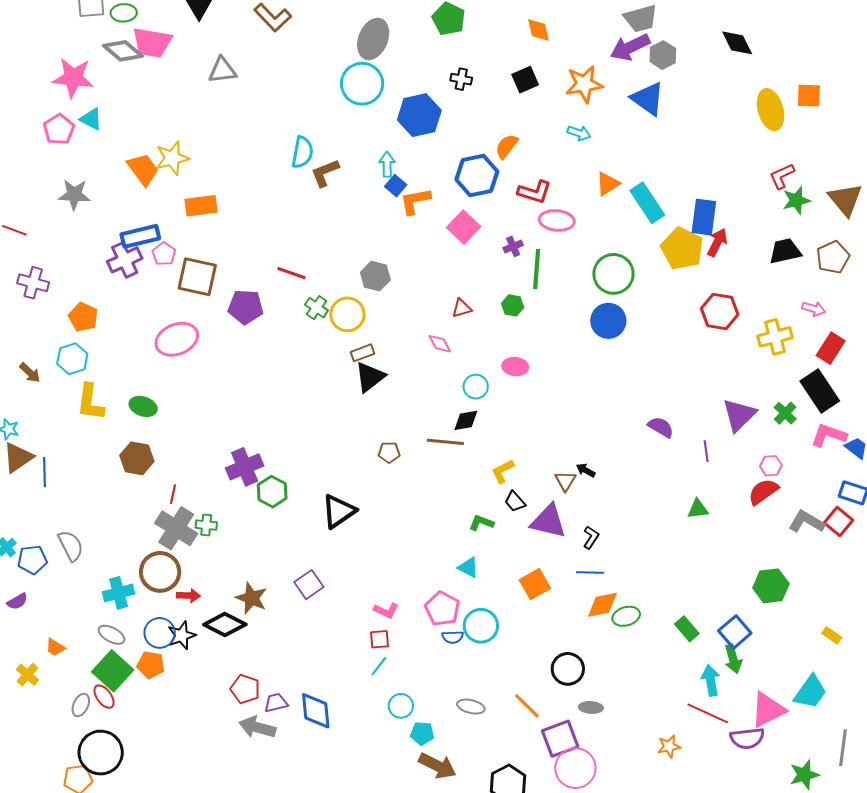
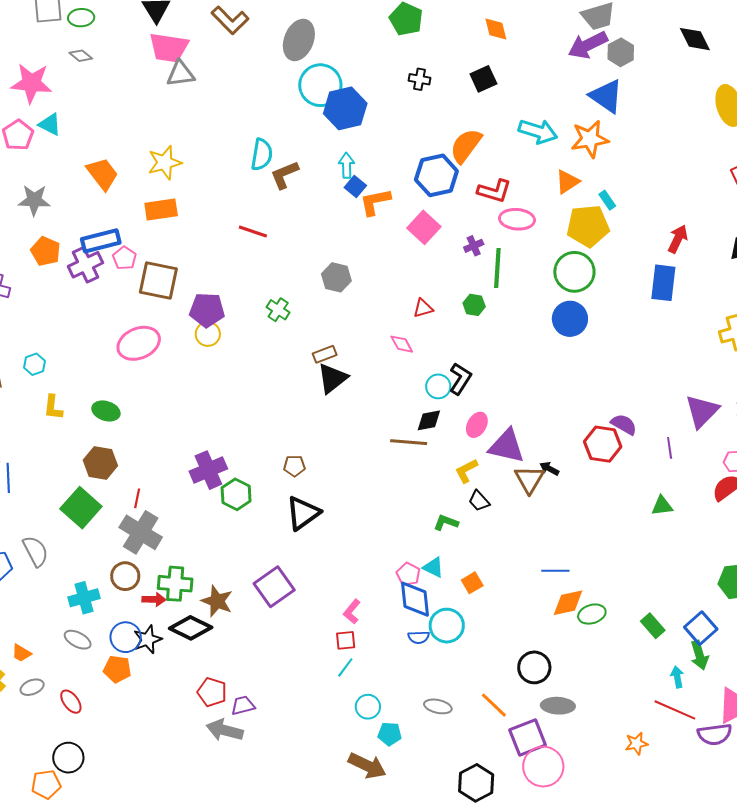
gray ellipse: (373, 39) -> (299, 40), moved
pink trapezoid: (152, 43) -> (169, 48), moved
gray diamond: (123, 51) -> (81, 56), size x0.6
orange star: (584, 84) -> (590, 139), moved
blue hexagon: (419, 115) -> (345, 108), moved
cyan arrow: (579, 133) -> (538, 131), size x1.6
orange semicircle: (507, 146) -> (466, 146), size x1.4
yellow star: (172, 158) -> (165, 163), moved
cyan rectangle: (647, 203) -> (607, 200), size x0.5
blue rectangle: (704, 217) -> (663, 283), moved
yellow pentagon: (682, 249) -> (588, 226), moved, turned -30
red line: (291, 273) -> (253, 231), moved
red hexagon: (720, 311) -> (603, 444), moved
yellow circle: (347, 314) -> (208, 334), moved, size x0.7
orange pentagon: (83, 317) -> (46, 251), moved
cyan hexagon: (72, 359) -> (34, 364), size x0.7
pink ellipse: (515, 367) -> (477, 425), moved, turned -65
yellow L-shape: (90, 402) -> (53, 407), size x0.7
brown pentagon: (389, 452) -> (294, 466), moved
brown triangle: (565, 481) -> (529, 479), size x1.4
purple triangle: (548, 521) -> (507, 446), moved
green cross: (206, 525) -> (175, 584), moved, size x1.6
black L-shape: (591, 537) -> (460, 379), moved, size x1.4
brown circle: (160, 572) -> (125, 576), size x0.7
orange square: (535, 584) -> (472, 583), moved, size x0.7
purple square: (309, 585) -> (274, 587), size x1.4
pink pentagon: (442, 609) -> (408, 574), moved, size x0.7
pink L-shape: (386, 610) -> (352, 612), turned 105
green square: (113, 671) -> (81, 508), moved
cyan arrow: (711, 680) -> (677, 677), size x0.7
gray ellipse: (81, 705) -> (32, 687), moved, turned 45
gray ellipse: (591, 707) -> (558, 706), size x1.4
blue diamond: (316, 711) -> (415, 599), moved
black circle: (101, 753) -> (68, 758), size x0.7
brown arrow: (437, 766) -> (367, 766), moved

